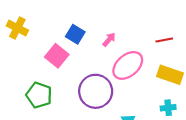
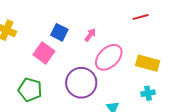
red line: (164, 40) -> (141, 17), moved

